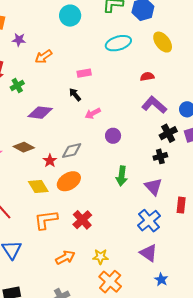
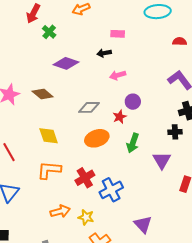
red semicircle: (147, 76) -> (180, 41), moved
green cross: (17, 85) -> (49, 32), turned -32
black arrow: (75, 95) -> (104, 53), turned -72
red star: (50, 161) -> (120, 117), moved
orange ellipse: (69, 181) -> (97, 138), moved
blue cross: (149, 221) -> (111, 190), moved
yellow star: (101, 257) -> (86, 217), moved

